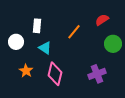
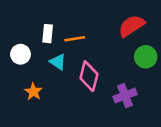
red semicircle: (102, 20) -> (131, 26), size x1.5
orange line: (74, 32) -> (75, 39), moved, turned 42
pink diamond: (55, 74) -> (89, 76), moved

